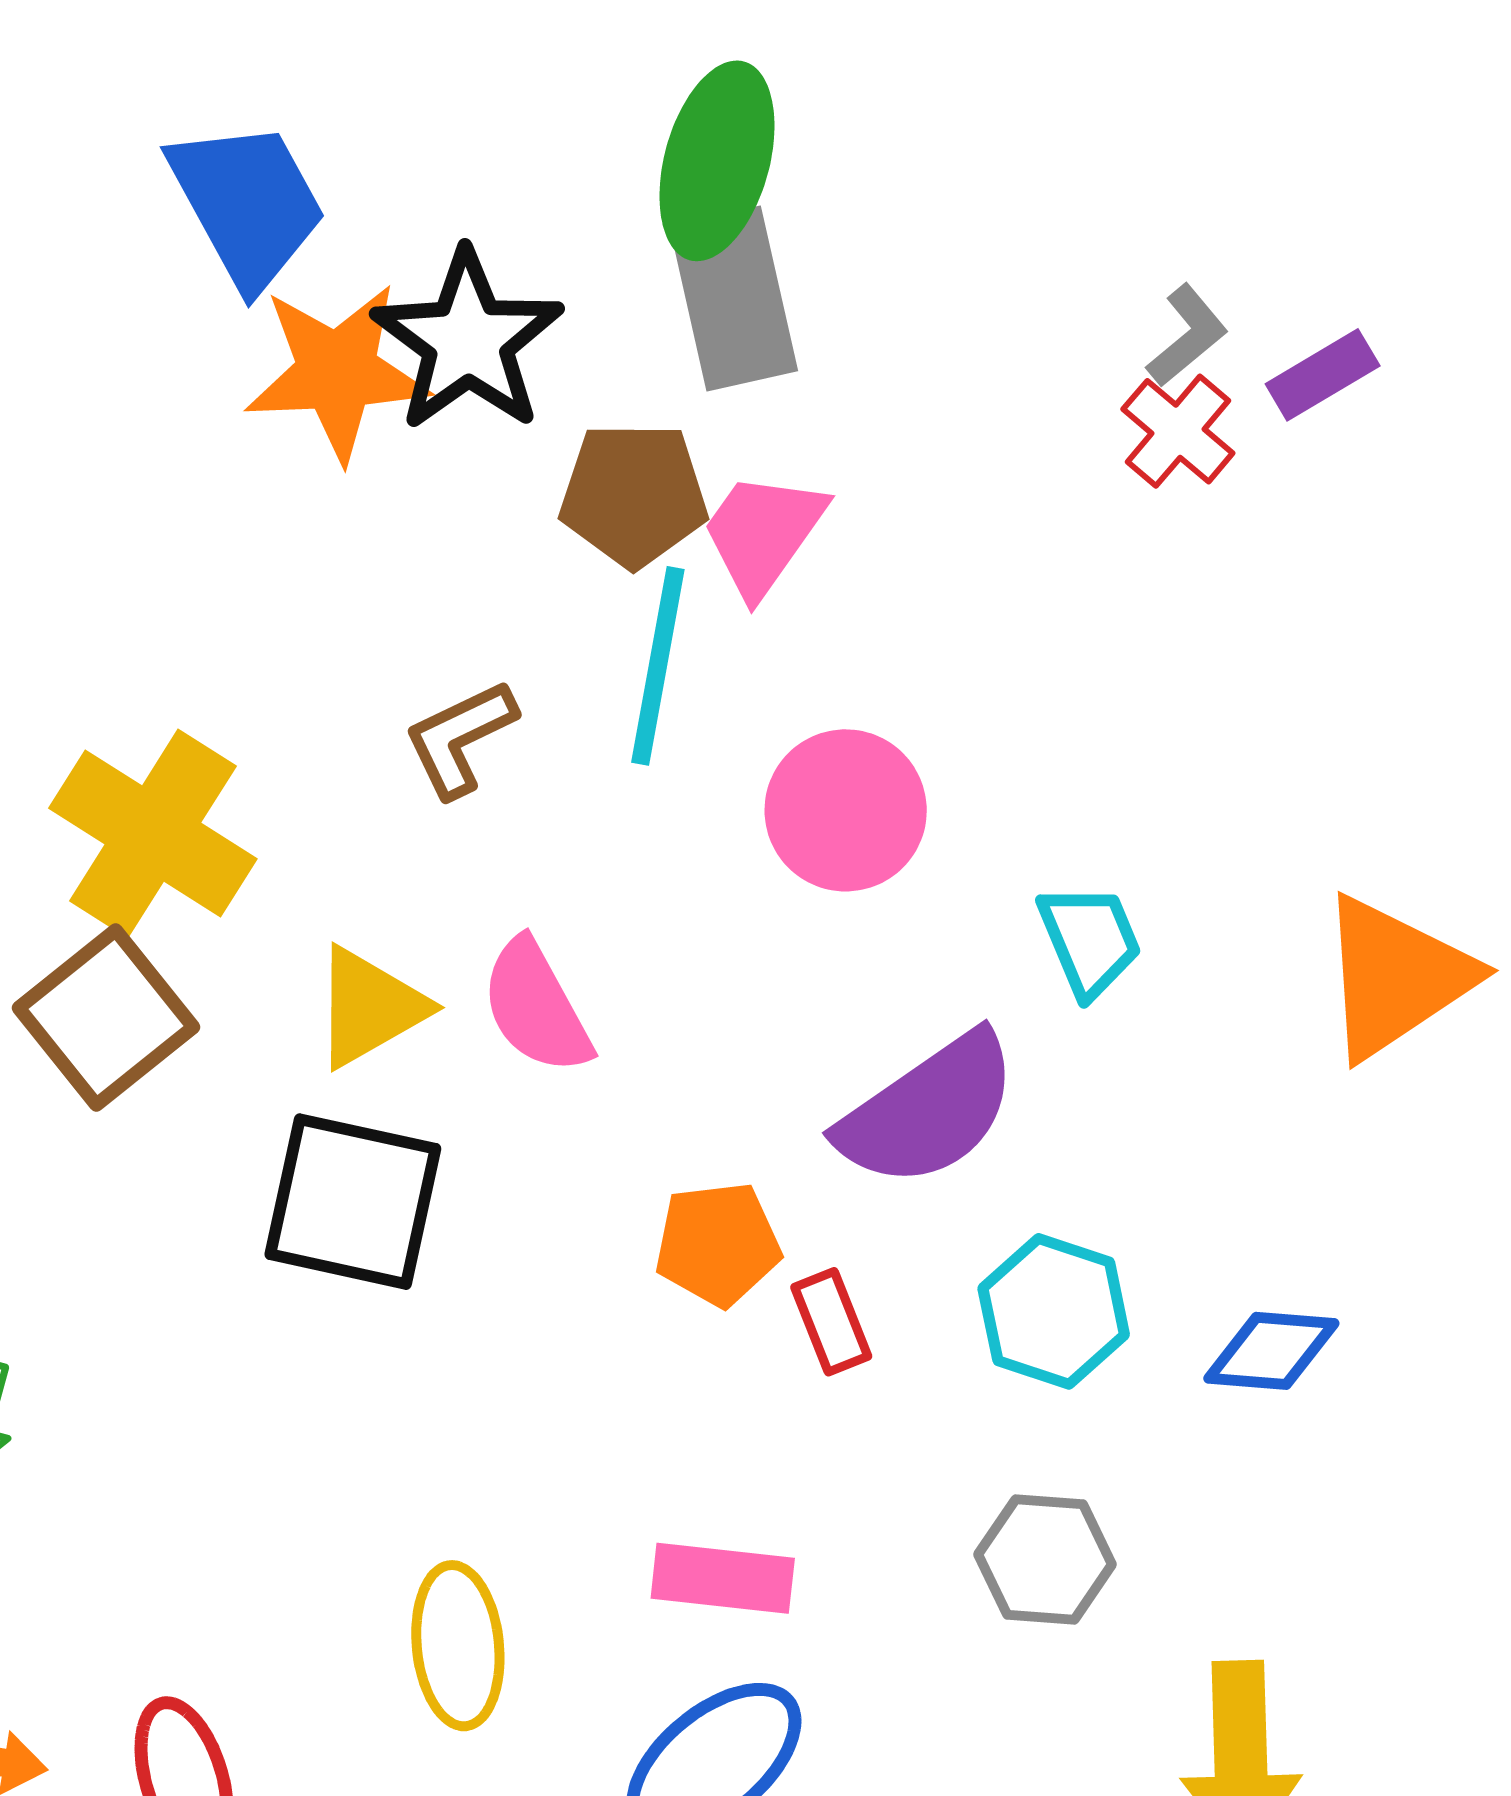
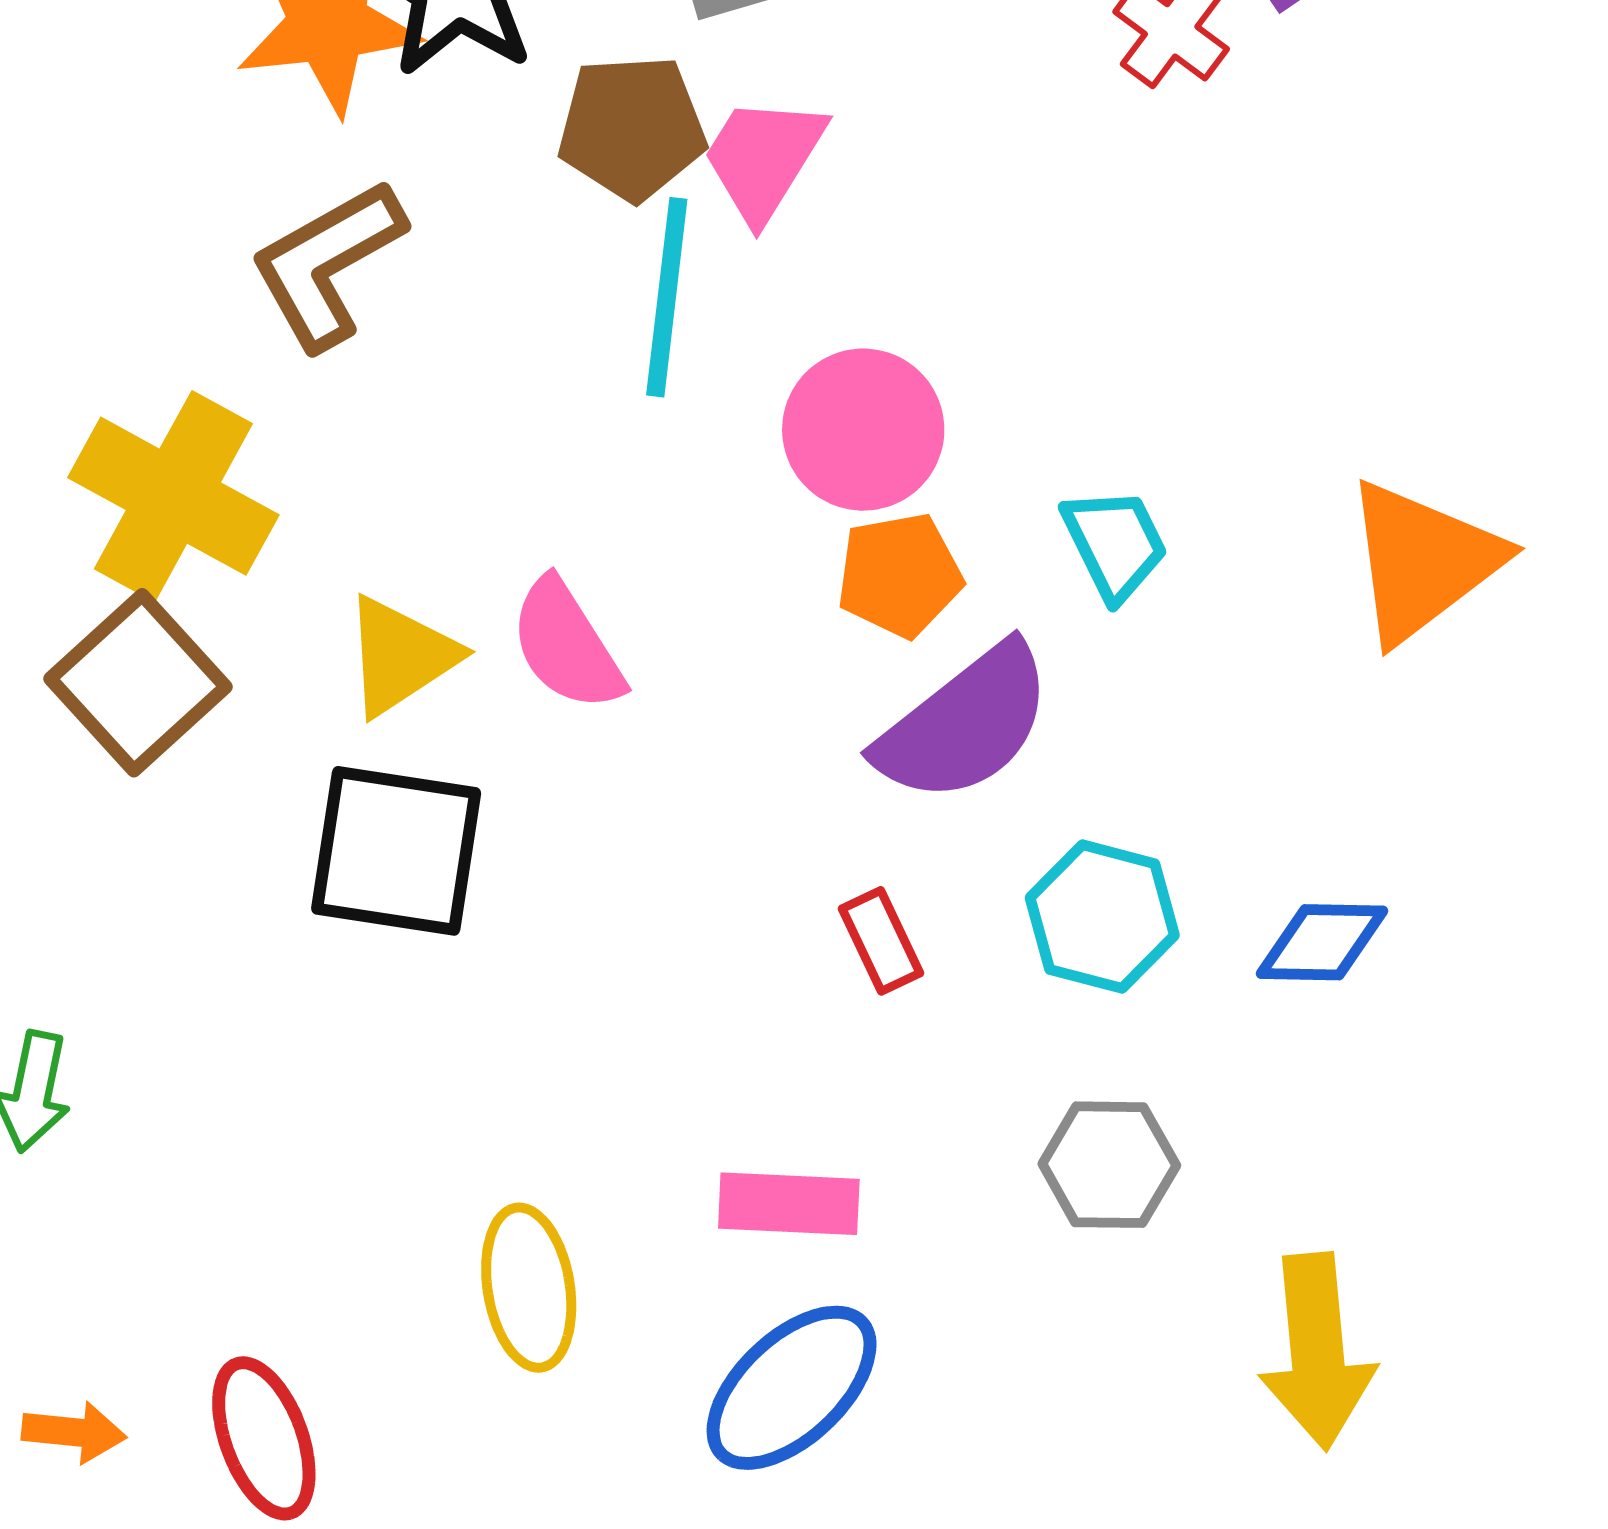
brown L-shape: (460, 738) -> (327, 264), moved, size x1.4
orange pentagon: (718, 1244) -> (899, 575), moved

